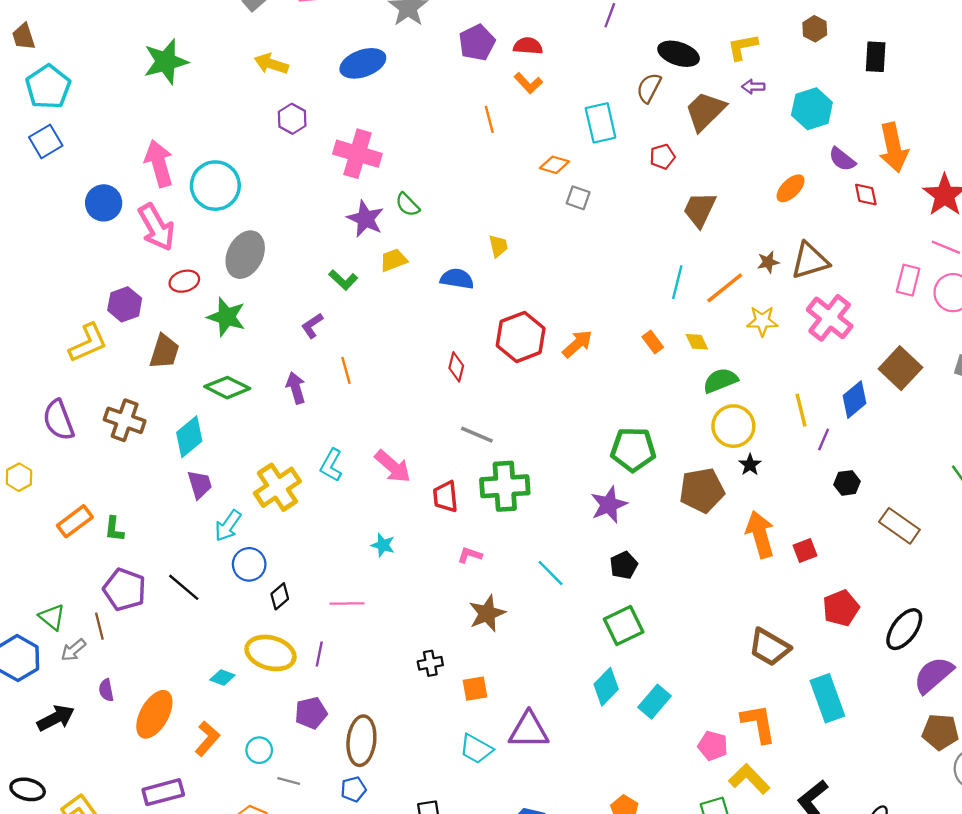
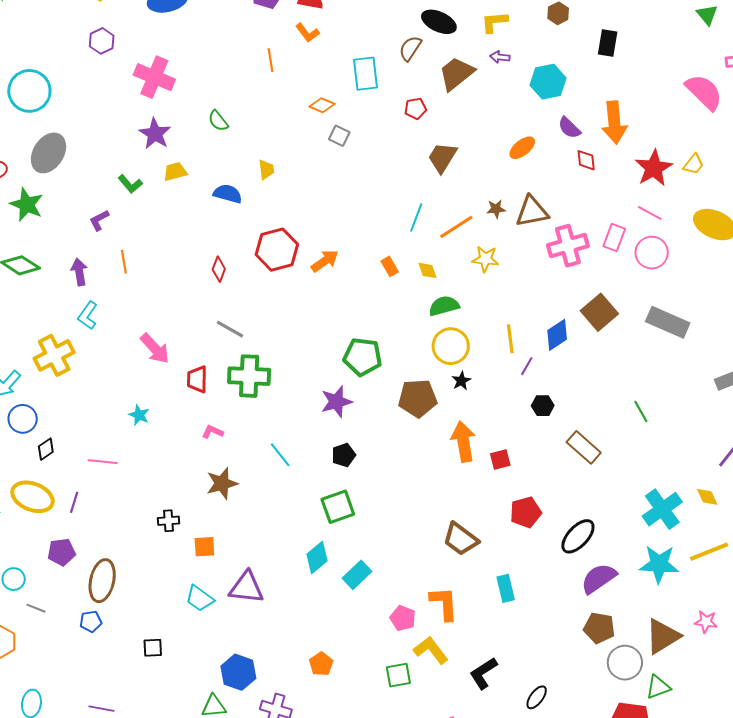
green semicircle: (407, 205) -> (218, 121), moved
pink cross: (830, 318) -> (568, 246), moved, turned 30
cyan L-shape: (331, 465) -> (88, 315), moved
cyan rectangle: (827, 698) -> (506, 588), size x0.7

